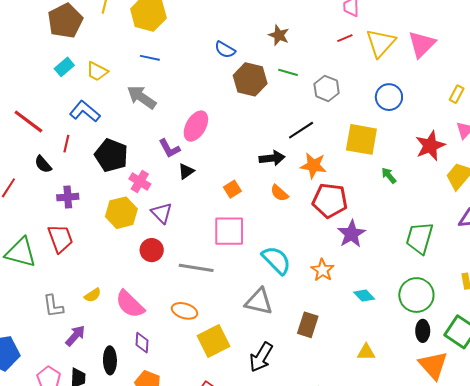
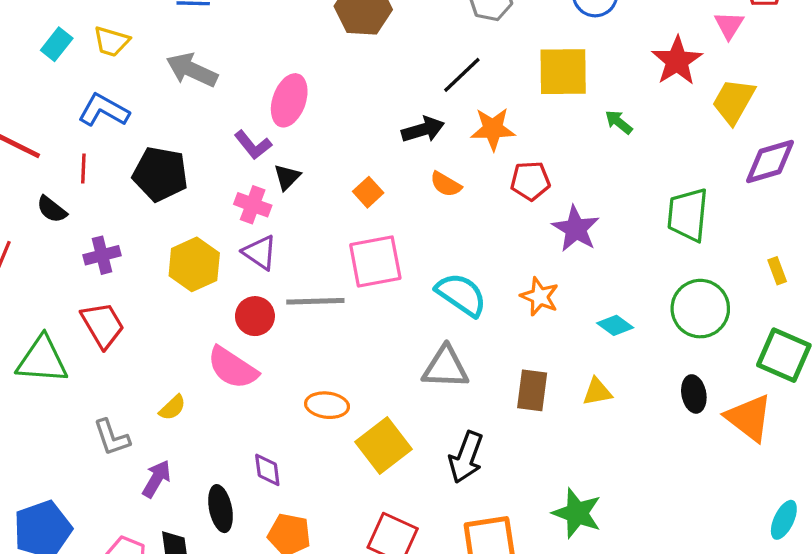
pink cross: (140, 181) -> (253, 205), moved
red pentagon: (330, 200) -> (530, 181), size x0.7
gray line: (196, 268) -> (315, 301), moved
pink semicircle: (130, 304) -> (233, 368), moved
black ellipse: (423, 331) -> (694, 394), moved
yellow triangle: (366, 352) -> (597, 392), moved

